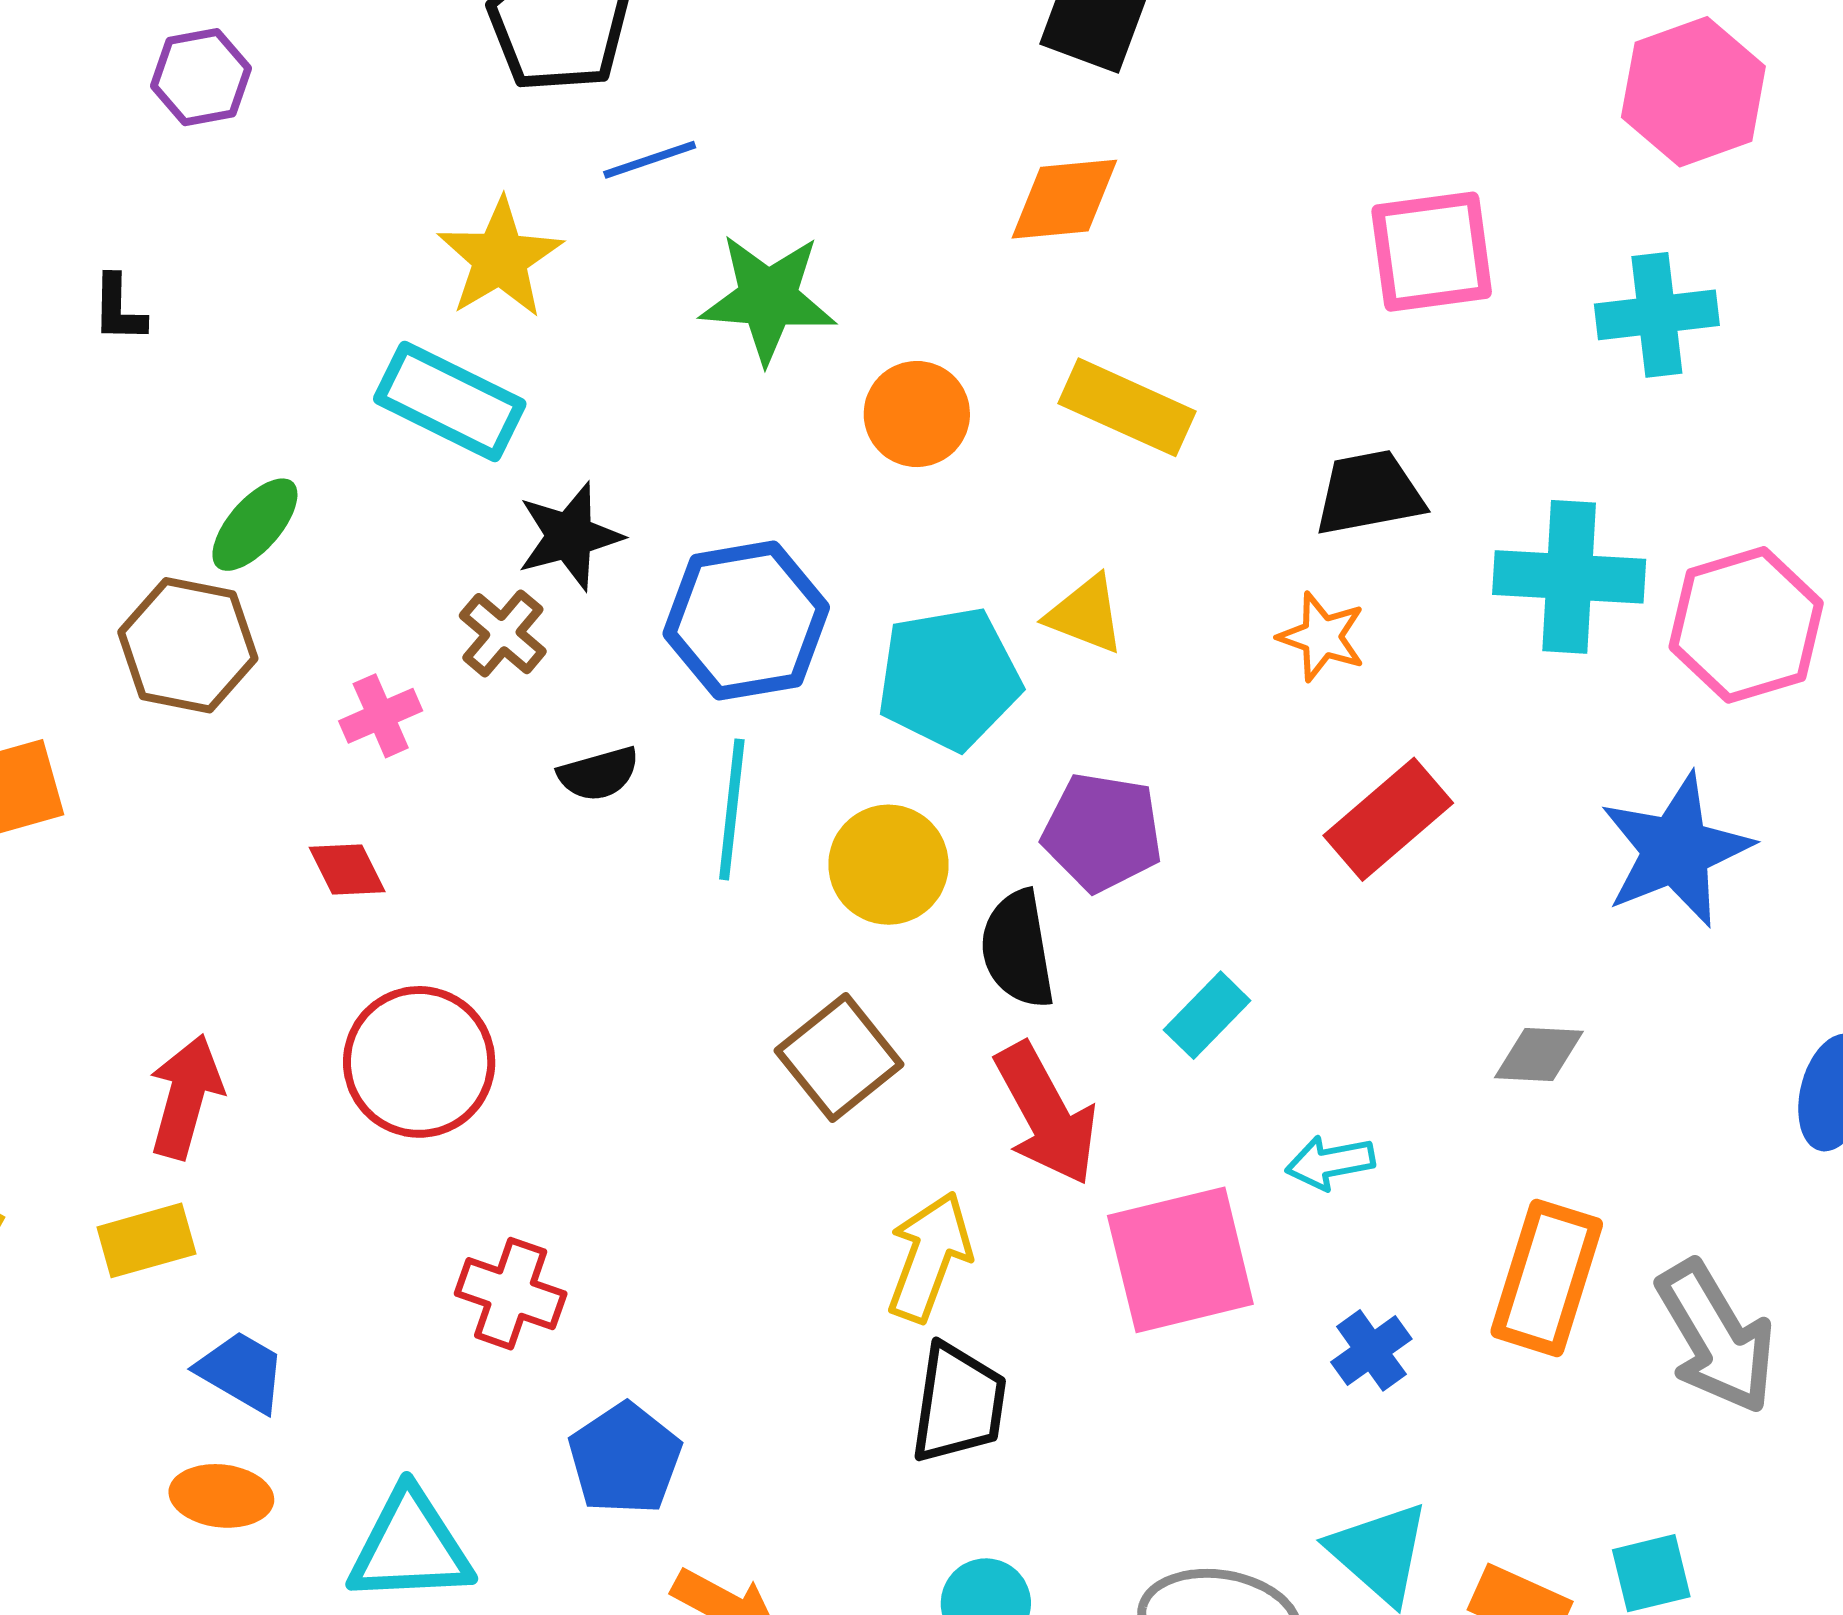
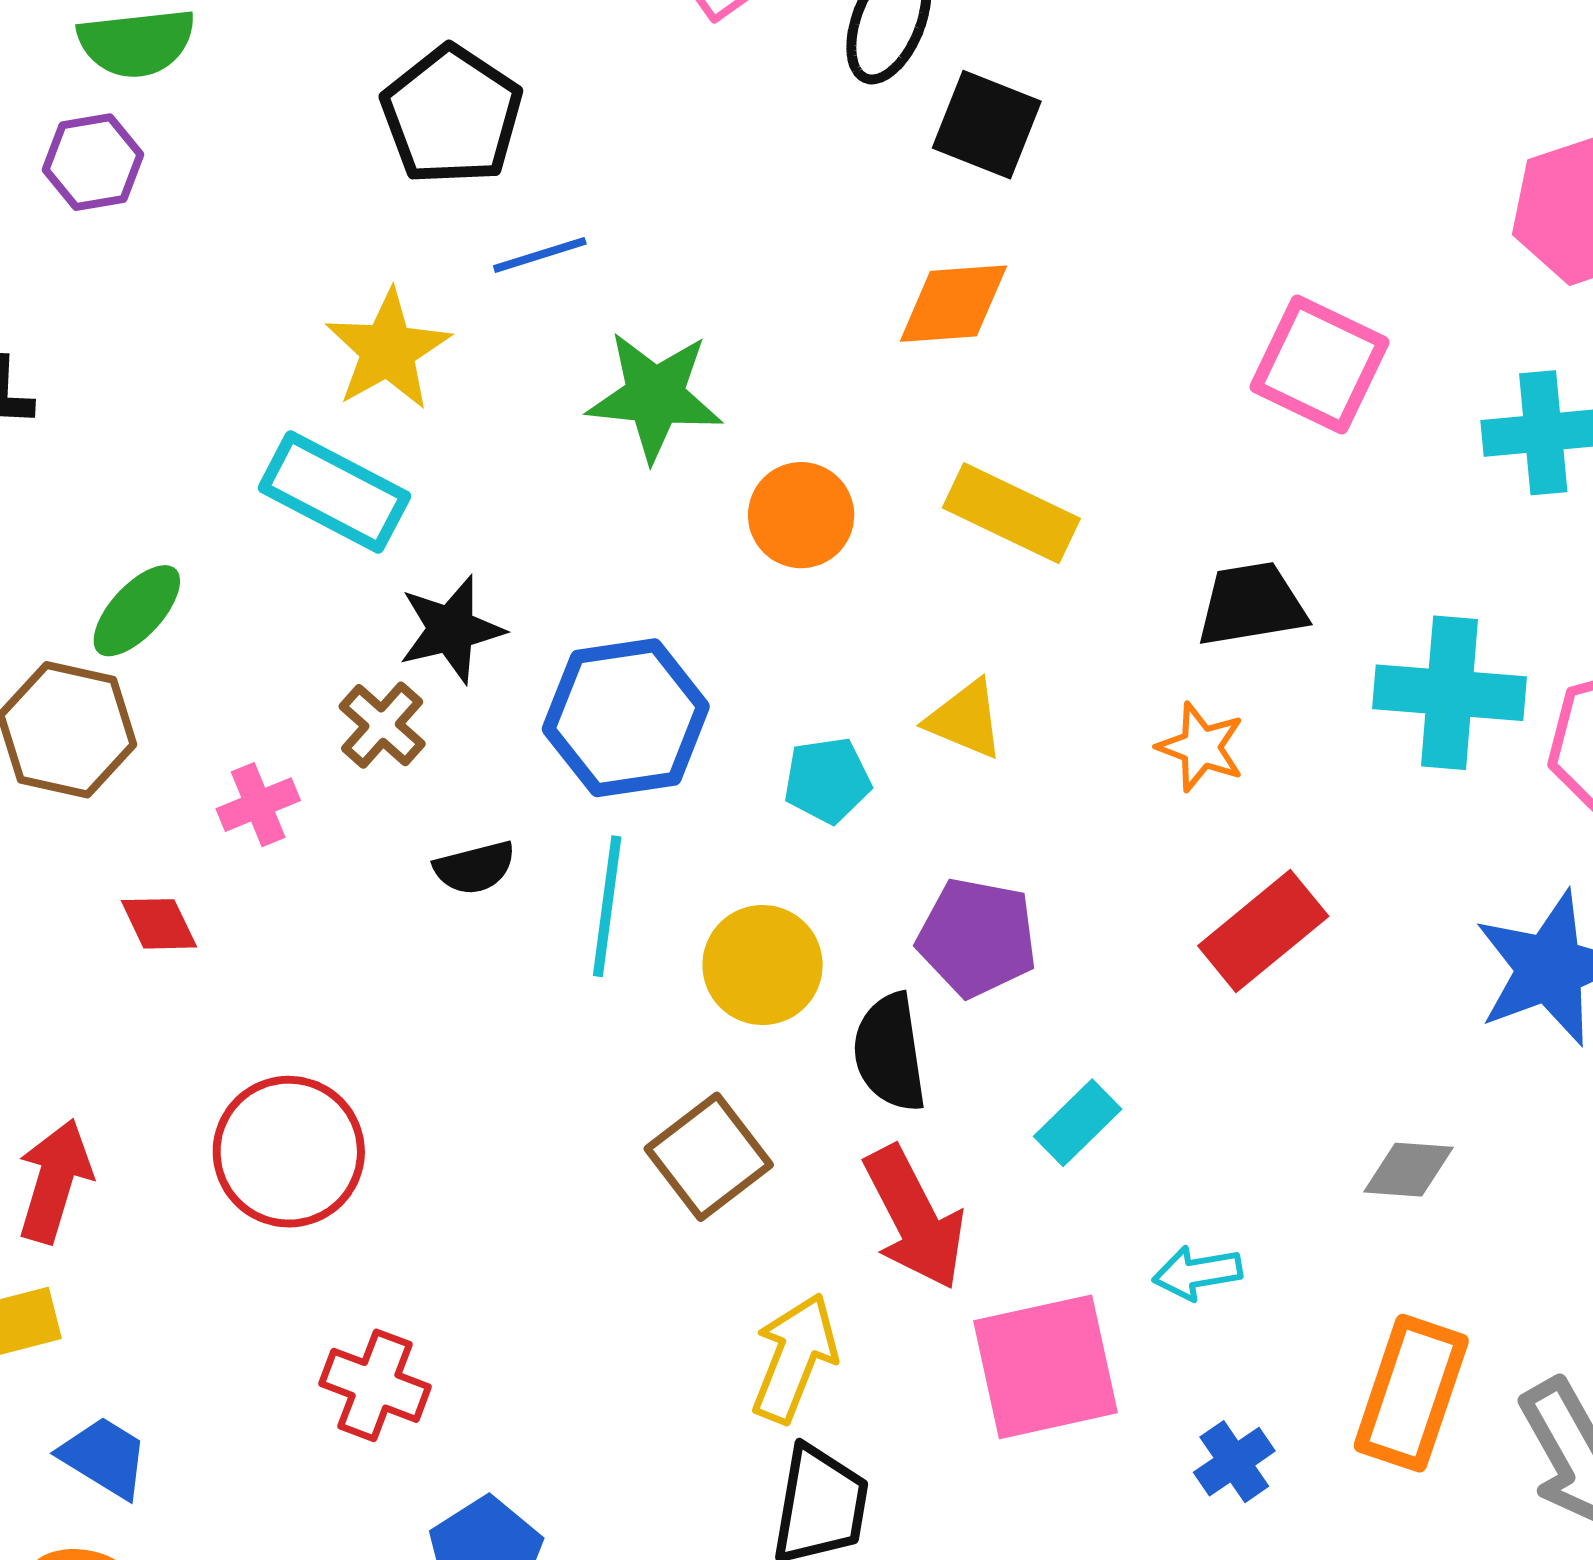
pink square: (1432, 252) -> (1319, 364), turned 32
cyan pentagon: (949, 678) -> (827, 780), size x0.6
red diamond: (347, 870) -> (159, 924), moved

